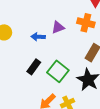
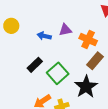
orange cross: (86, 23) -> (88, 39), moved

